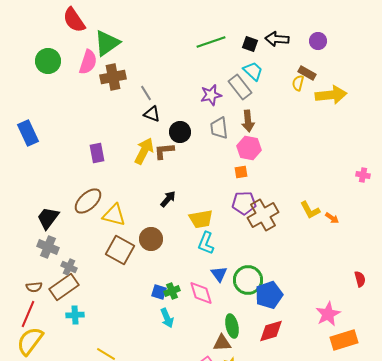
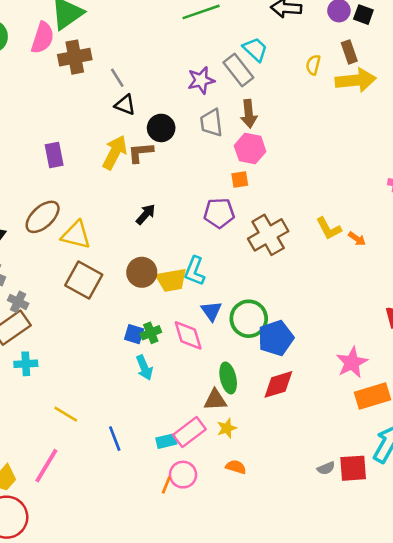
black square: (250, 44) -> (363, 15), moved
brown rectangle: (307, 73) -> (349, 52), moved, turned 42
purple pentagon: (244, 203) -> (219, 213), moved
yellow trapezoid: (201, 219) -> (171, 280), moved
brown circle: (151, 239) -> (142, 272), moved

